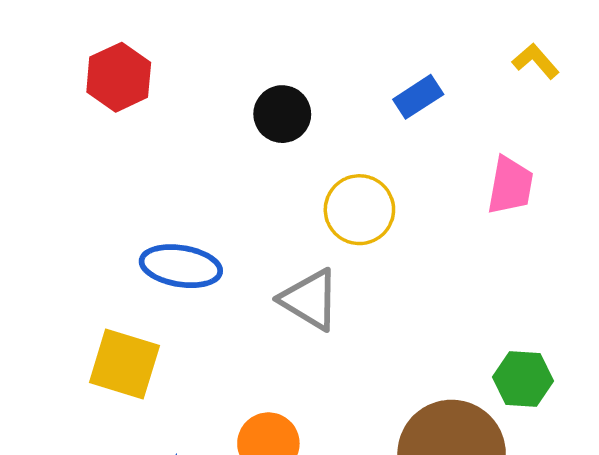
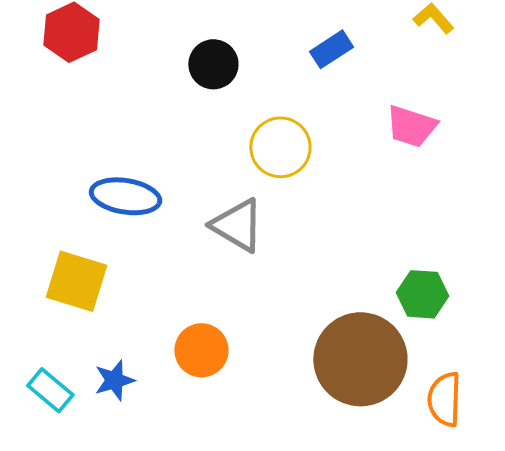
pink trapezoid: (510, 185) -> (411, 126), turned 98

